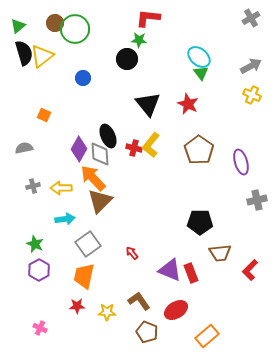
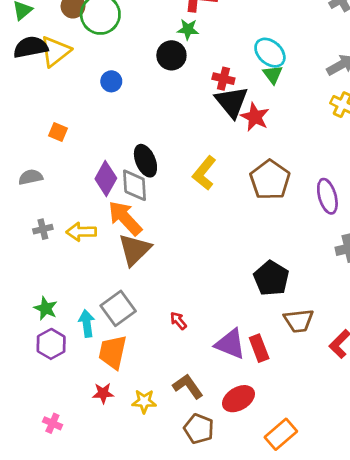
black semicircle: (24, 53) -> (31, 47), turned -85
black triangle: (148, 104) -> (232, 102), moved
red cross: (134, 148) -> (223, 79), moved
cyan arrow: (65, 219) -> (87, 323), moved, turned -90
black pentagon: (200, 222) -> (271, 278), turned 30

